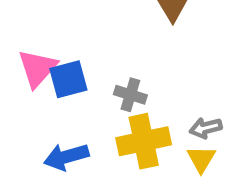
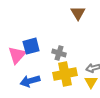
pink triangle: (37, 68) -> (17, 55), moved

